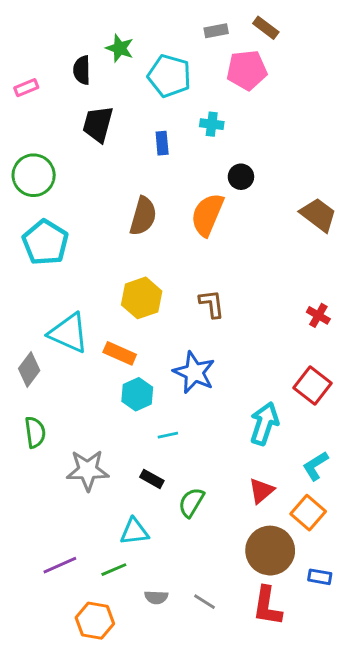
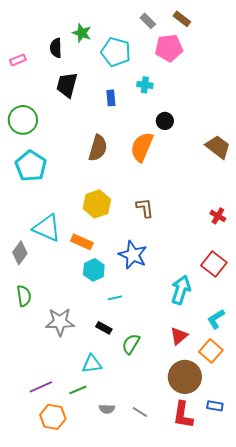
gray rectangle: (216, 31) -> (148, 21), turned 56
blue rectangle: (320, 577) -> (215, 406), moved
orange hexagon: (95, 621) -> (53, 417), moved

